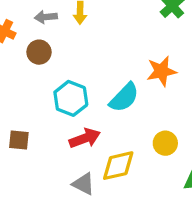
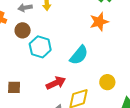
orange star: (161, 71) -> (99, 22), moved
cyan hexagon: (71, 98) -> (40, 47), moved

